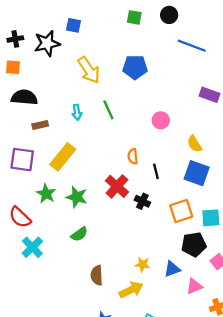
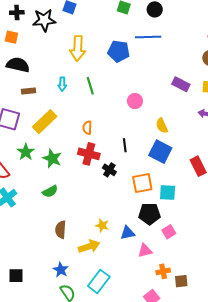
blue line: (192, 46) -> (148, 37), moved, turned -30
yellow arrow: (89, 70) -> (78, 48), turned 30
orange semicircle: (133, 156) -> (87, 128), moved
red cross: (117, 186) -> (89, 154), turned -35

